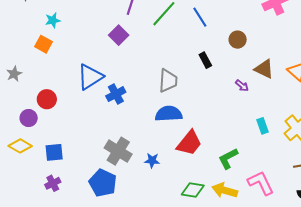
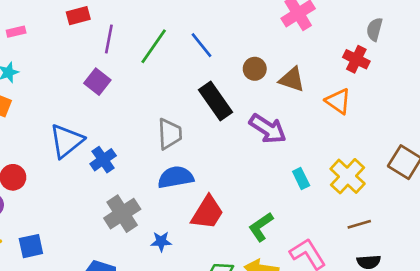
black rectangle: (205, 60) -> (215, 101), size x1.8
brown triangle: (264, 69) -> (292, 79), moved
purple arrow: (242, 86) -> (268, 129), size x2.0
gray cross: (118, 151) -> (122, 214), moved, turned 32

